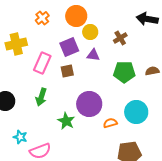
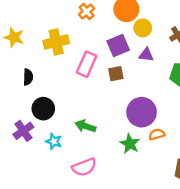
green arrow: (41, 97) -> (85, 126), moved, turned 90
green star: (66, 121) -> (130, 144), moved
orange semicircle: (110, 123) -> (157, 134), moved
cyan star: (20, 137) -> (54, 141), moved

